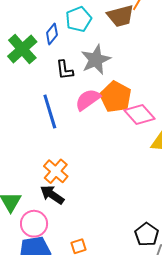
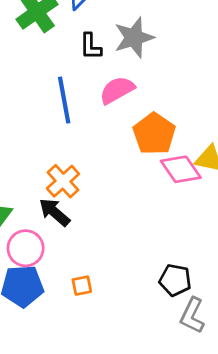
orange pentagon: (116, 97) -> (154, 134), moved
pink diamond: (140, 114) -> (181, 169), moved
black pentagon: (147, 234) -> (175, 280), turned -30

